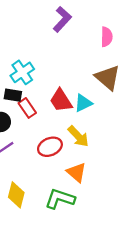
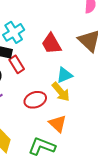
red trapezoid: (61, 101) -> (51, 44), moved
cyan triangle: (83, 103) -> (65, 75), moved

